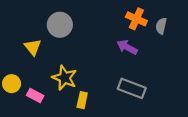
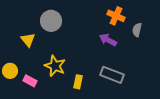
gray semicircle: (161, 26) -> (137, 30), moved
yellow rectangle: (82, 100) -> (78, 82), moved

